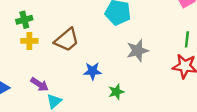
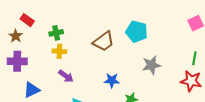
brown trapezoid: (67, 40) -> (103, 41), moved
purple arrow: (40, 84) -> (66, 76), moved

